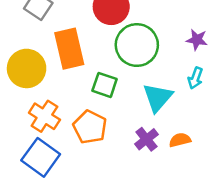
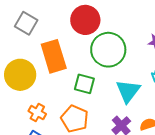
orange cross: (44, 116) -> (37, 113), size x0.7

